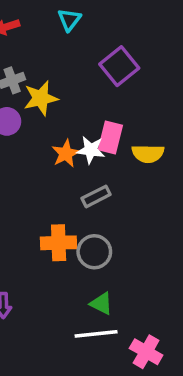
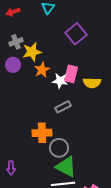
orange star: (66, 154) -> (42, 70), moved
gray circle: (94, 252) -> (59, 148), moved
green triangle: (101, 304) -> (66, 167), size x1.6

